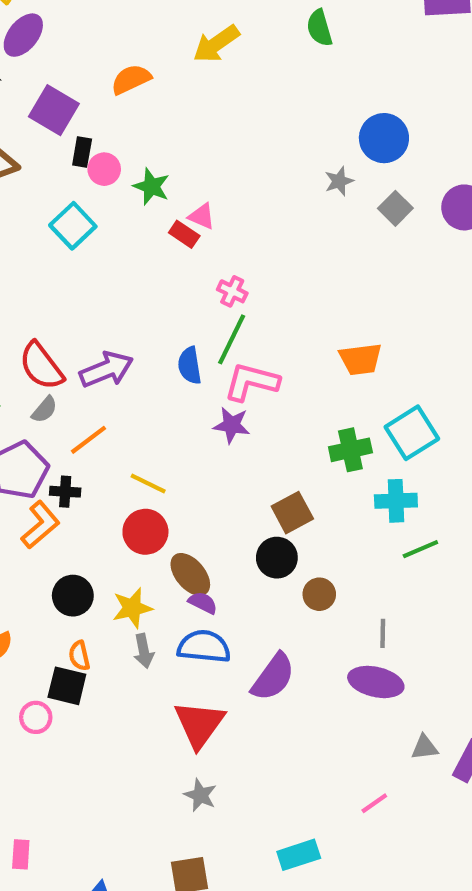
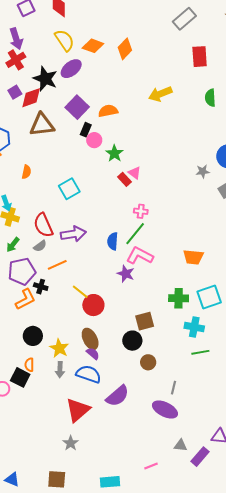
orange semicircle: (131, 79) -> (108, 111), moved
cyan square: (73, 226) -> (69, 189), moved
pink cross: (232, 291) -> (141, 211), turned -32
red circle: (145, 532) -> (93, 305), moved
yellow star: (132, 608) -> (59, 348), turned 30

